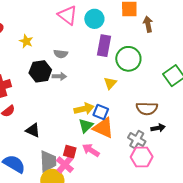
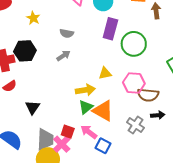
black hexagon: (40, 71) -> (25, 51), moved
gray arrow: (59, 76) -> (63, 56), turned -40
yellow triangle: (110, 83) -> (105, 73), moved, turned 32
blue square: (101, 112) -> (103, 146), moved
black triangle: (33, 130) -> (33, 107), turned 35
pink hexagon: (142, 157) -> (134, 83), moved

